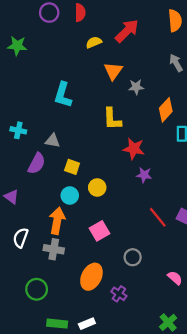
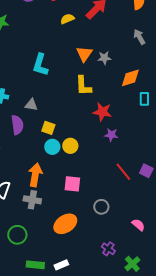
orange triangle: (113, 71) -> (84, 54), moved
orange diamond: (166, 110) -> (130, 78), turned 30
purple semicircle: (37, 163) -> (17, 125), turned -36
cyan circle: (70, 196) -> (52, 147), moved
pink square: (99, 231) -> (72, 184), turned 36
orange ellipse: (91, 277) -> (65, 224), turned 30
purple cross: (119, 294) -> (108, 249), moved

